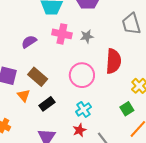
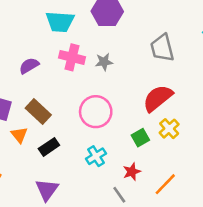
red semicircle: (113, 61) -> (158, 98), moved, turned -135
green square: (127, 109) -> (140, 138), moved
red star: (79, 130) -> (132, 172), moved

